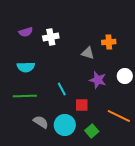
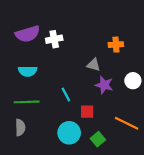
purple semicircle: (26, 32) -> (28, 34), size x1.6
gray triangle: (88, 53) -> (94, 65), moved
gray semicircle: (41, 122) -> (20, 127), moved, turned 56

